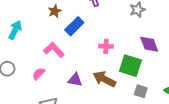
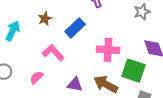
brown star: (55, 11) -> (45, 19), moved
pink cross: (106, 46) -> (108, 50), size x1.5

